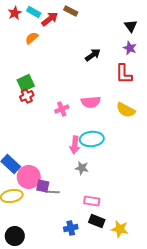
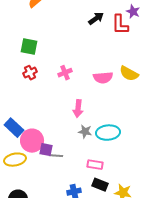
red L-shape: (124, 74) -> (120, 25), moved
green square: (26, 83) -> (29, 47), turned 36
red cross: (27, 96) -> (30, 73), moved
pink semicircle: (91, 102) -> (103, 78), moved
cyan ellipse: (92, 139) -> (108, 133), moved

